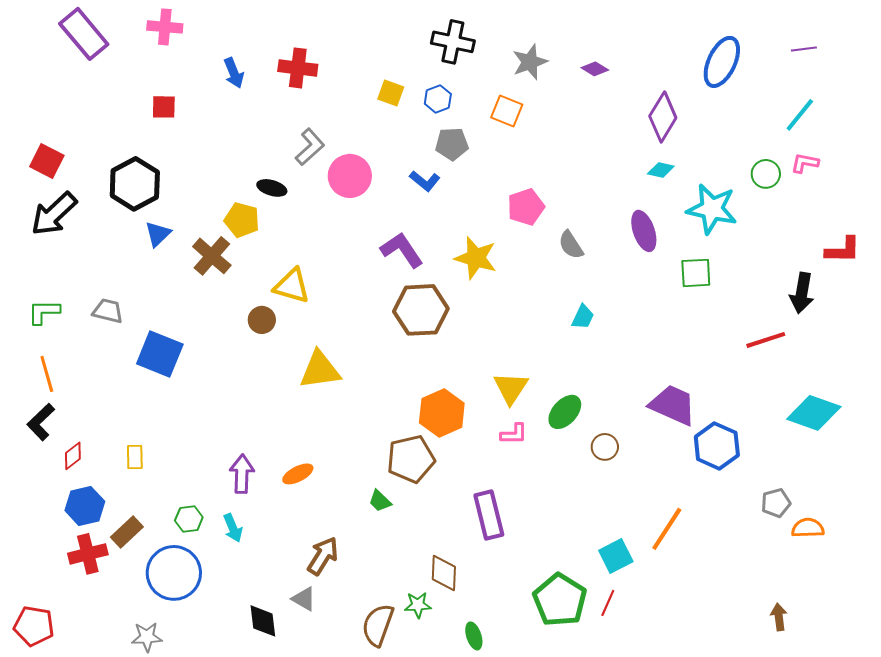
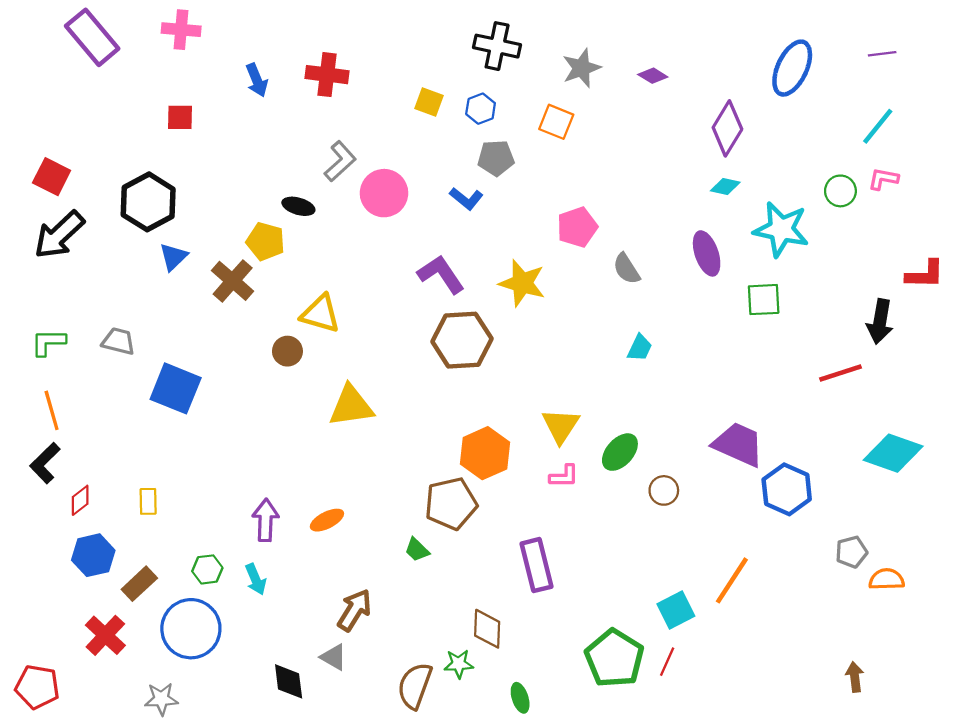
red cross: (88, 554) -> (105, 635), moved, turned -33

